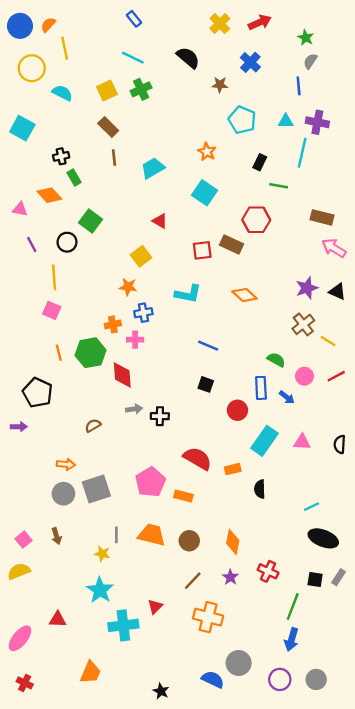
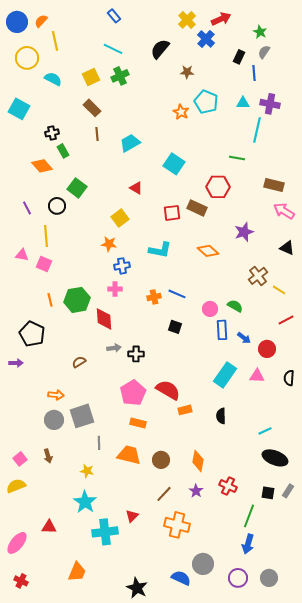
black semicircle: (188, 58) -> (160, 49), turned -90
blue cross: (250, 62) -> (206, 39), moved
orange star: (207, 152) -> (181, 112), moved
black rectangle: (260, 162) -> (239, 57), moved
pink triangle: (20, 209) -> (22, 255), moved
purple star: (307, 288) -> (244, 232), moved
orange cross: (113, 324) -> (154, 297), moved
pink circle: (304, 376) -> (210, 309), moved
red circle: (237, 410) -> (267, 349), moved
orange rectangle: (233, 469) -> (185, 410), moved
pink pentagon: (150, 482) -> (133, 393), moved
orange rectangle: (183, 496) -> (138, 423), moved
gray line: (116, 535) -> (99, 443), moved
black star: (161, 691) -> (137, 588), size x1.5

